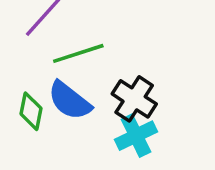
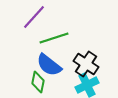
green diamond: (31, 111) -> (38, 82), moved

